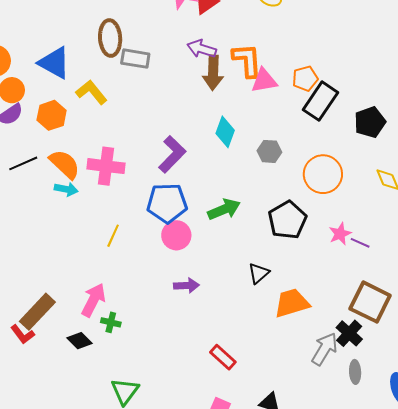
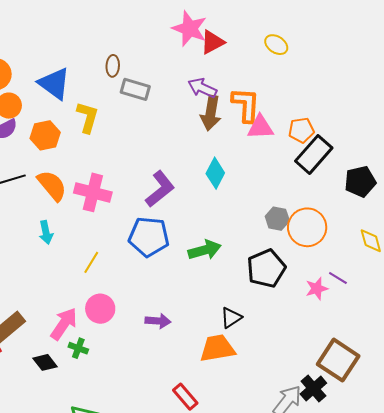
brown ellipse: (110, 38) -> (113, 66), size x0.6
yellow L-shape: (91, 92) -> (88, 117), turned 48
gray hexagon: (269, 151) -> (277, 219), moved
cyan arrow: (66, 189) -> (46, 232), moved, turned 60
pink circle: (176, 235) -> (100, 309), moved
purple line: (360, 243) -> (338, 278), moved
orange trapezoid: (292, 303) -> (217, 348), moved

